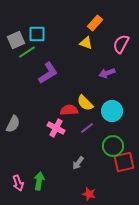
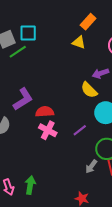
purple L-shape: (48, 73) -> (23, 99), moved
yellow semicircle: (85, 103) -> (89, 90), moved
red semicircle: (69, 110) -> (45, 112), moved
gray arrow: (78, 163) -> (91, 166), moved

